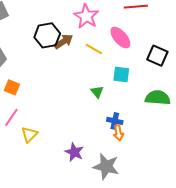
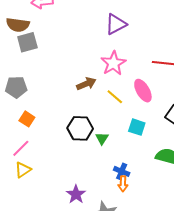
black hexagon: (47, 35) -> (80, 128), moved
green triangle: (97, 92) -> (102, 138), moved
yellow triangle: (29, 134) -> (23, 170), moved

